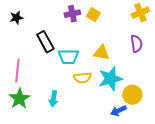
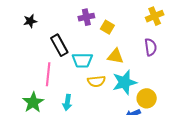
yellow square: (93, 15) -> (107, 27), moved
pink line: (17, 71) -> (48, 74), moved

